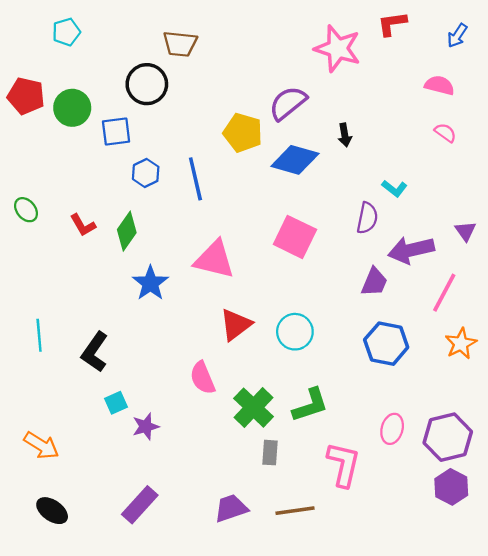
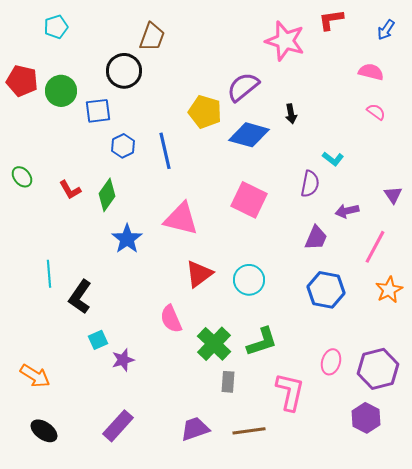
brown trapezoid: (180, 44) -> (152, 37), turned -76
purple arrow: (411, 250) -> (347, 211), size x0.6
cyan line: (39, 335) -> (49, 274), moved
purple hexagon: (451, 487) -> (366, 418), moved

